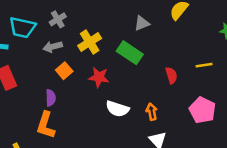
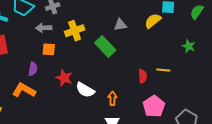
orange square: (64, 71) -> (49, 49), turned 32
red semicircle: (171, 75) -> (143, 76), moved
red star: (99, 77) -> (64, 78), moved
orange L-shape: (46, 125) -> (24, 90), turned 90

